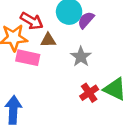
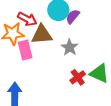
brown triangle: (48, 40) -> (42, 34), size x1.6
pink rectangle: (28, 58) -> (25, 50), turned 66

